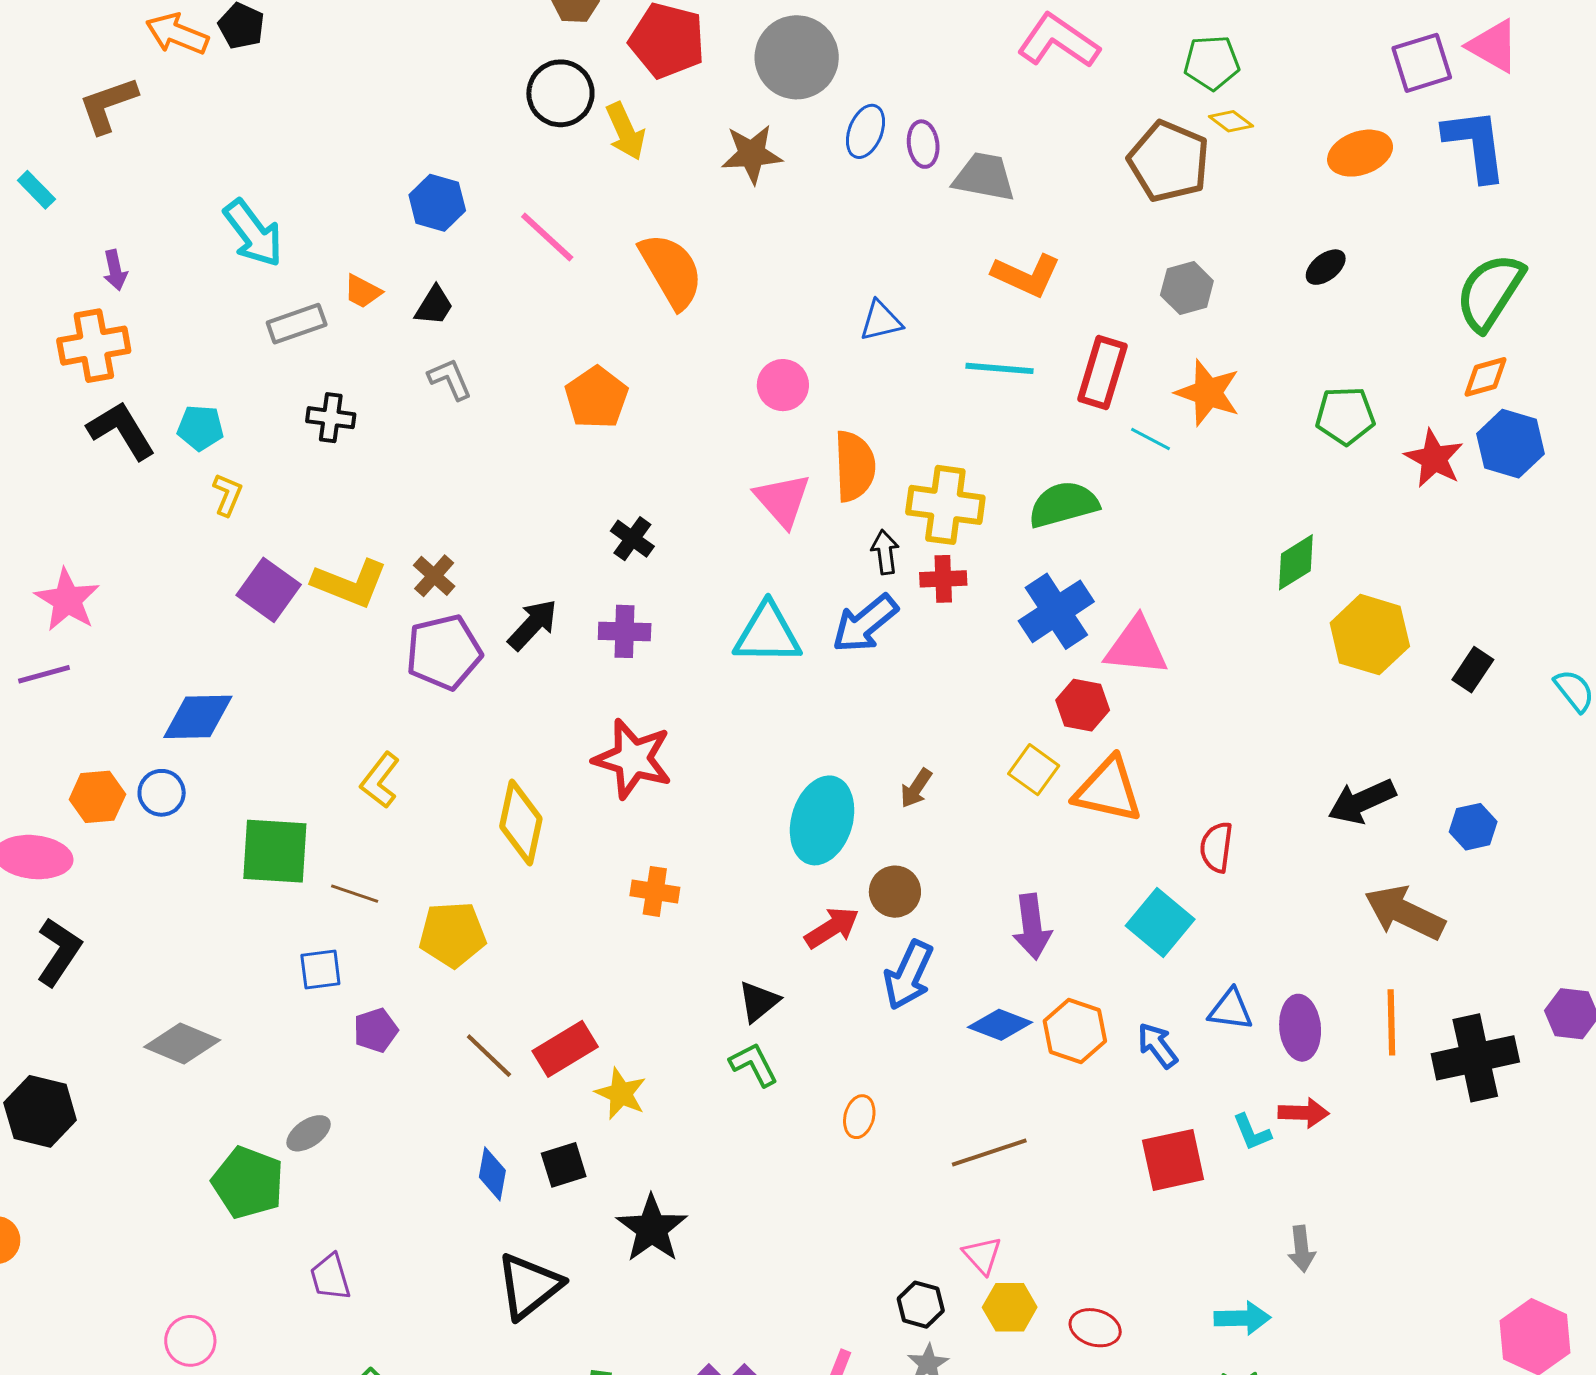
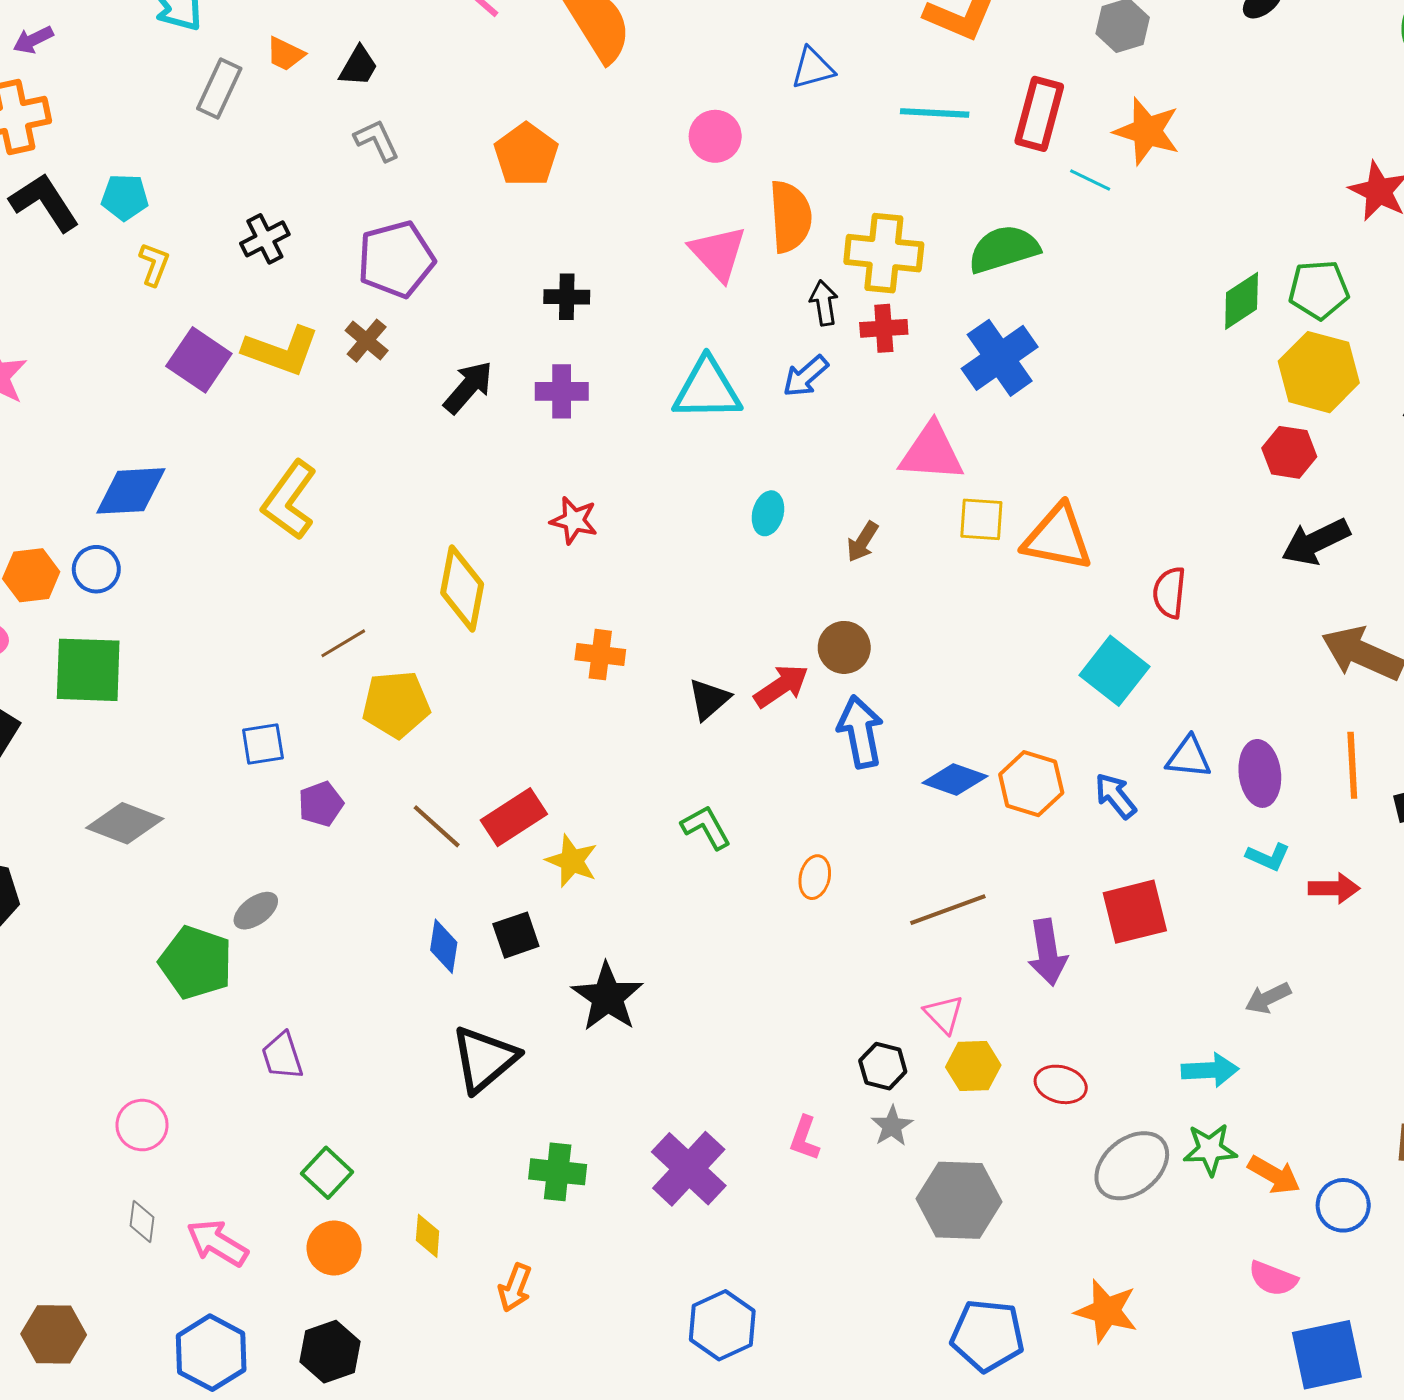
purple arrow: (115, 270) -> (33, 40), turned 78
gray rectangle: (297, 324) -> (219, 89), turned -44
green pentagon: (1345, 416) -> (1319, 290), moved
black cross: (331, 418) -> (265, 239), moved, turned -33
black cross: (632, 539) -> (567, 297), turned -33
blue arrow: (865, 624) -> (806, 376), size x0.7
pink triangle: (1136, 647) -> (932, 452), moved
purple pentagon: (444, 652) -> (396, 259), moved
red hexagon: (1083, 705) -> (1289, 452), moved
red star: (633, 759) -> (574, 520), size x0.6
yellow square: (1034, 770) -> (981, 519), turned -30
yellow L-shape: (380, 780) -> (289, 500), moved, size x1.4
cyan ellipse: (822, 820) -> (768, 513), moved, size x0.5
green square: (275, 851) -> (88, 670), moved
brown line: (355, 894) -> (343, 643), moved, turned -48
purple arrow: (1032, 927) -> (1047, 952), moved
blue arrow: (908, 975) -> (860, 732), turned 146
black triangle: (759, 1002) -> (709, 699), moved
red arrow: (1304, 1113) -> (1334, 888), moved
cyan L-shape: (1252, 1132) -> (1268, 857), moved, turned -42
gray arrow: (1302, 1249) -> (1268, 998), turned 72

